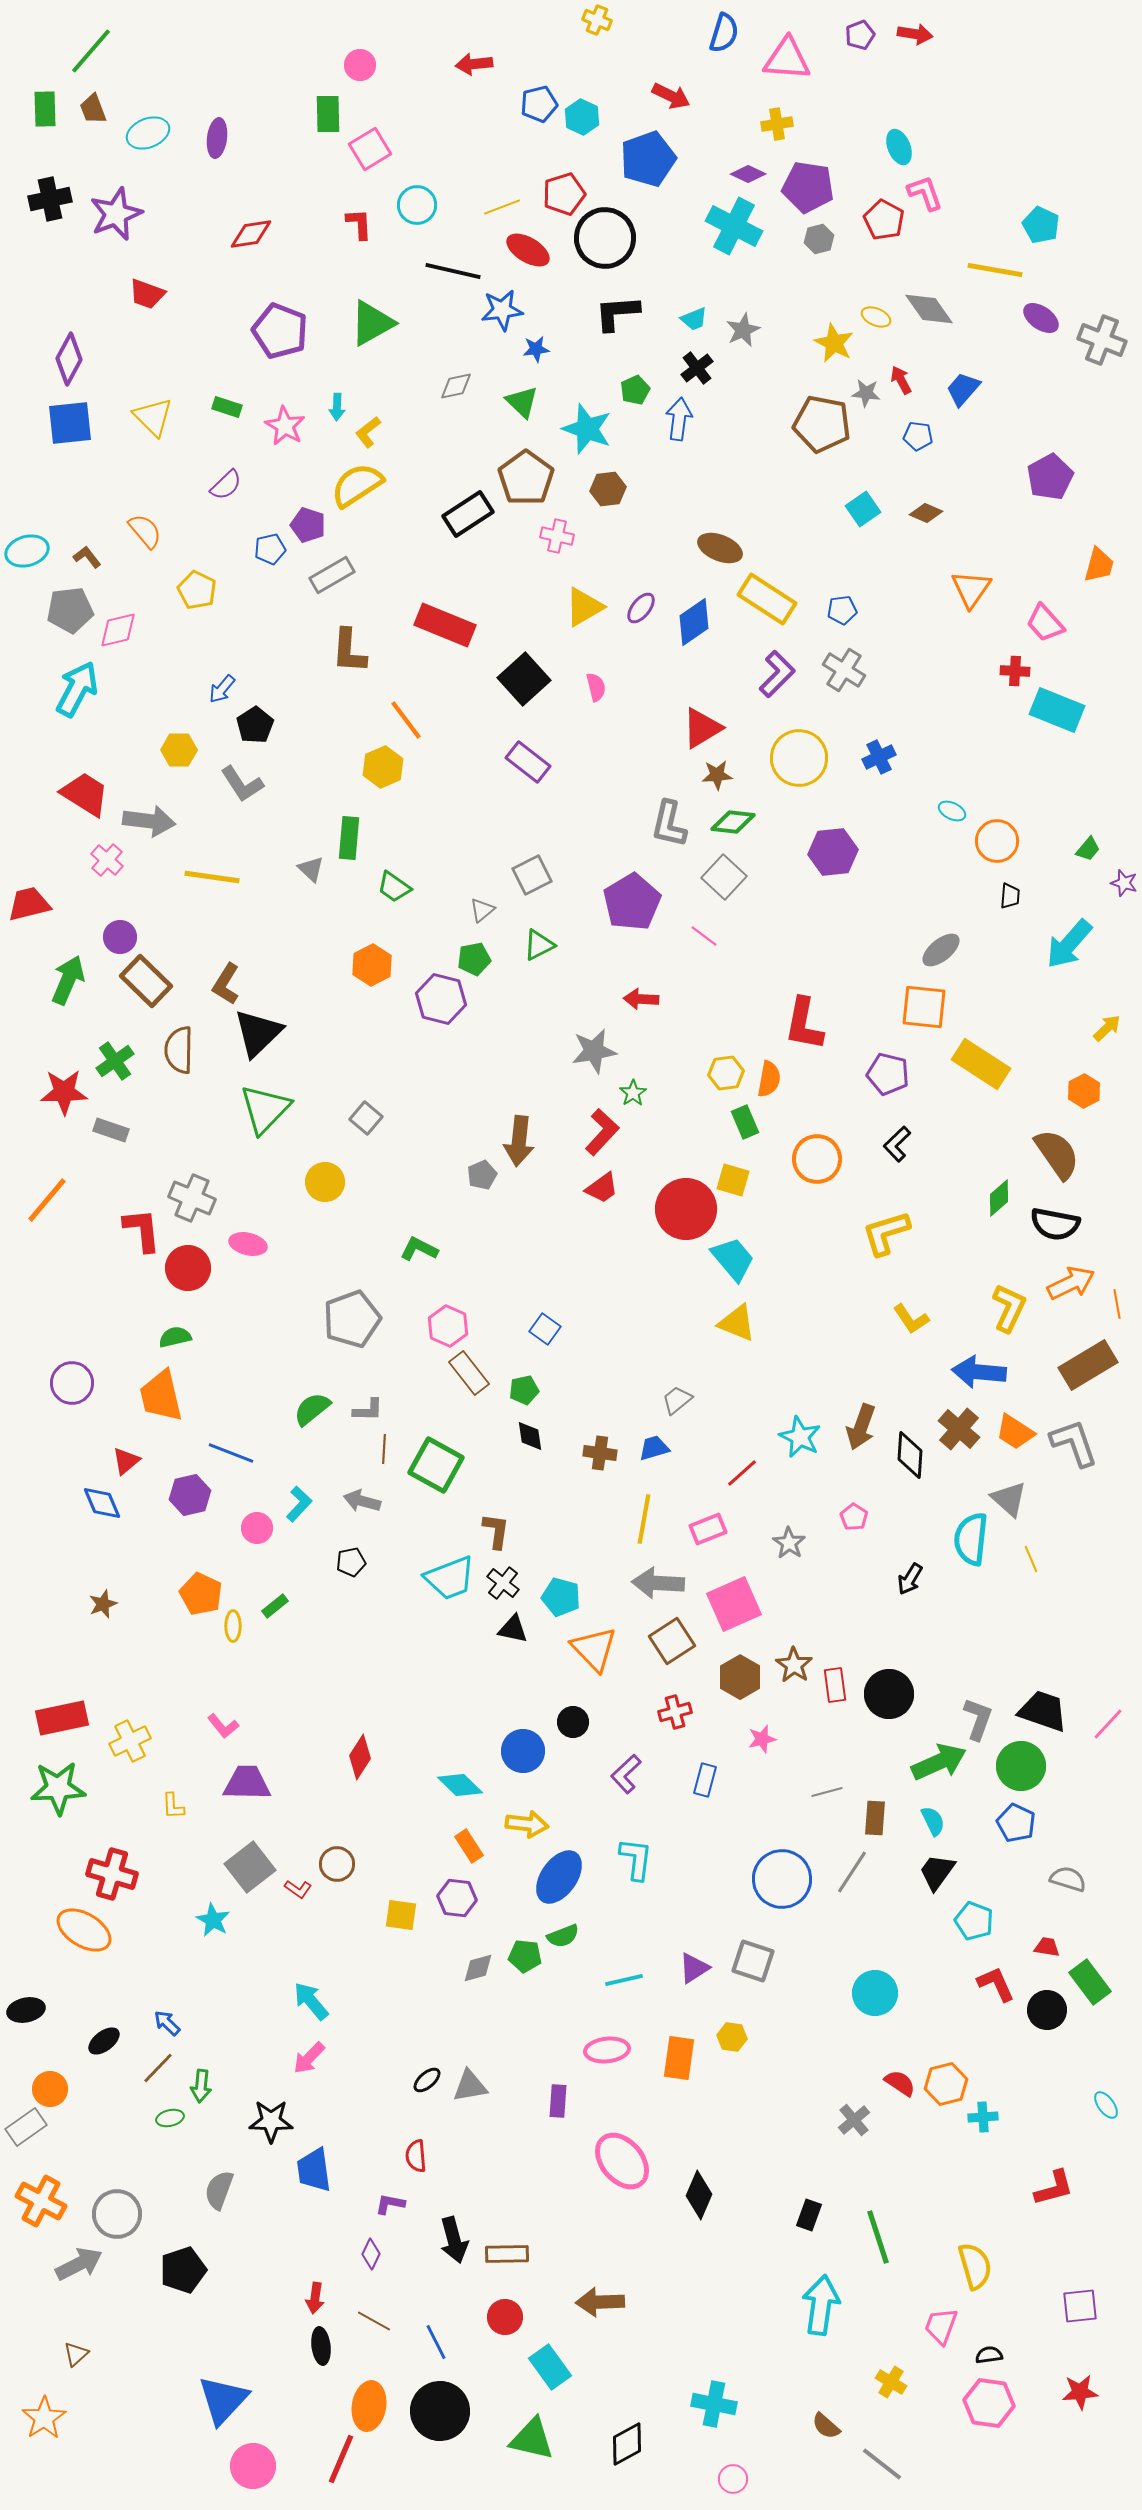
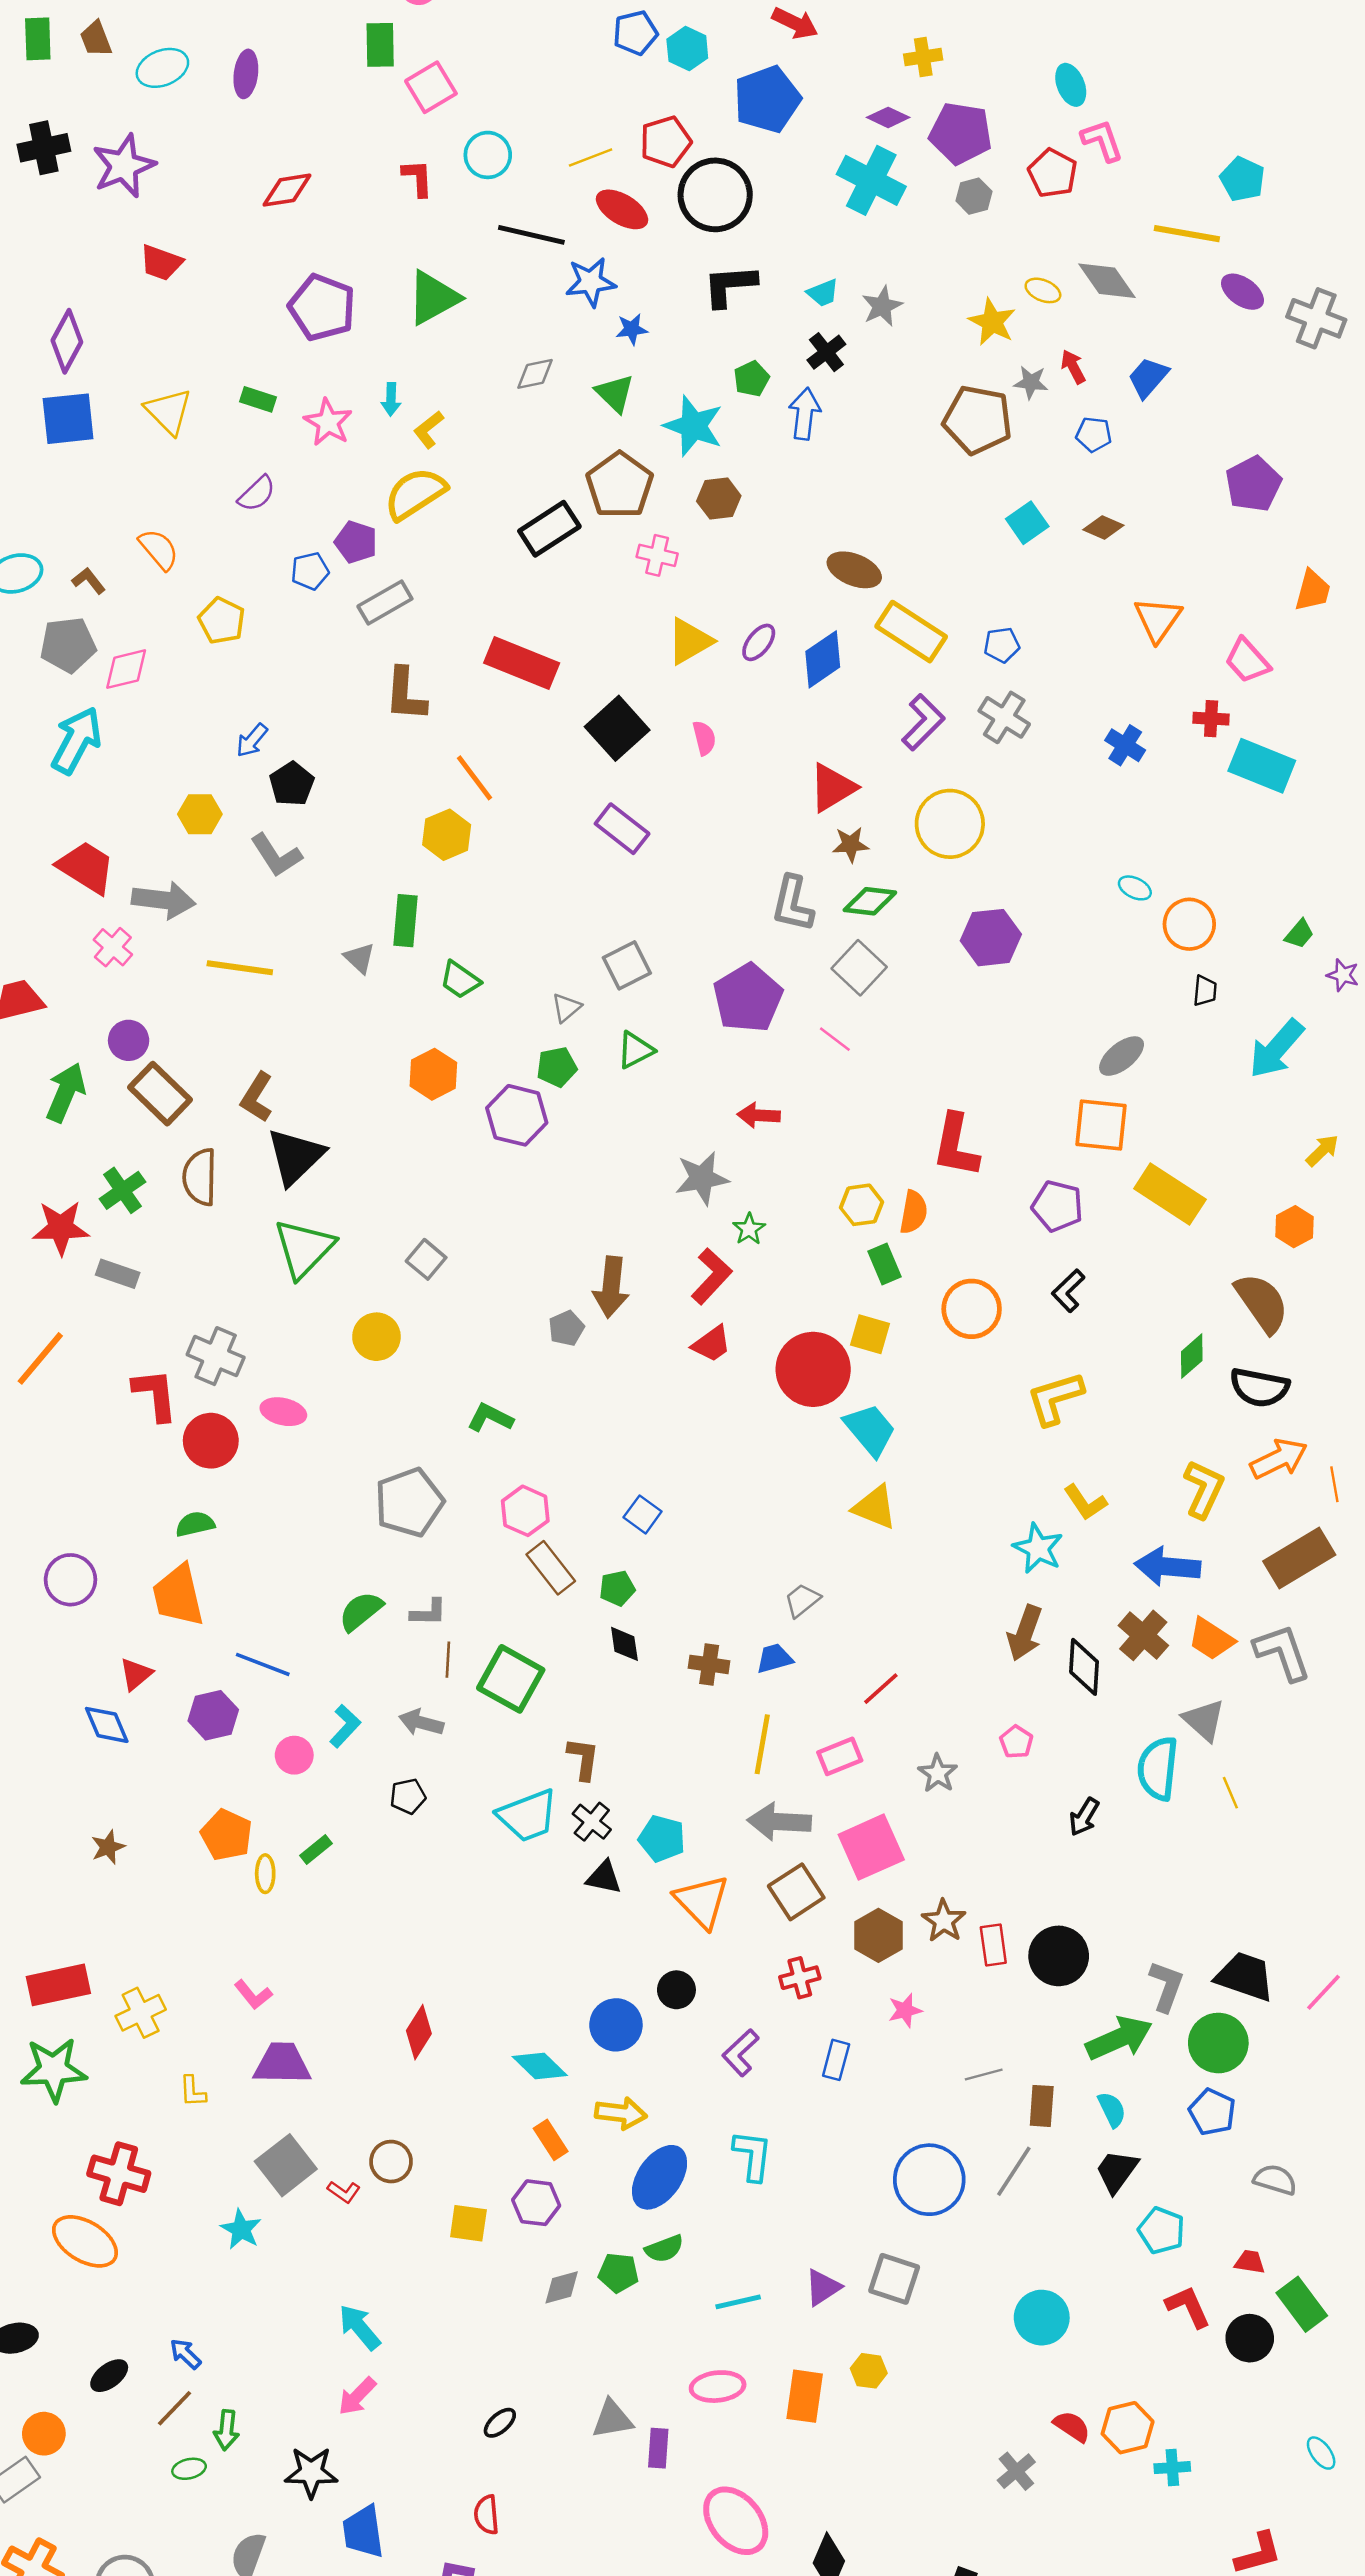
blue cross: (879, 757) -> (1125, 745), moved, turned -32
cyan star: (800, 1437) -> (1038, 1548), moved
gray triangle: (470, 2086) -> (612, 2419), moved

